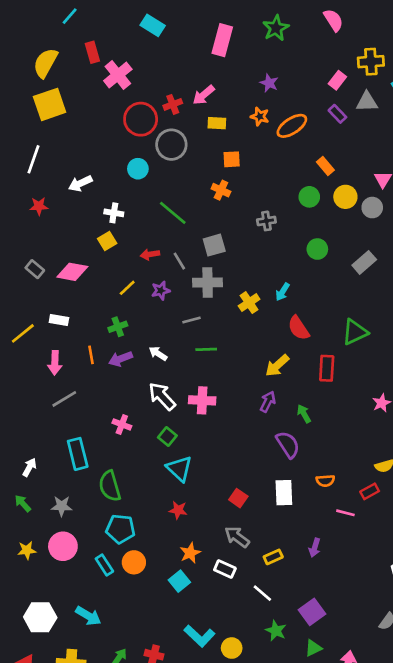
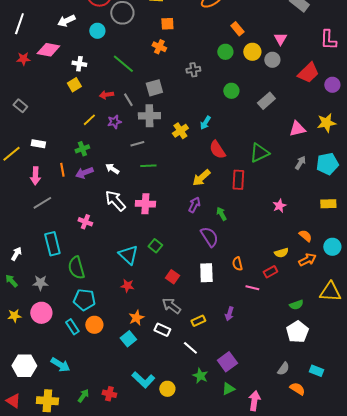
white arrow: (80, 183) -> (66, 21), moved
pink diamond: (72, 272) -> (48, 50), moved
green square: (167, 436) -> (155, 246), moved
orange semicircle: (325, 481) -> (237, 264), turned 80

